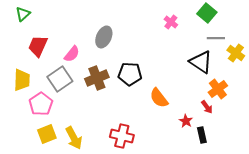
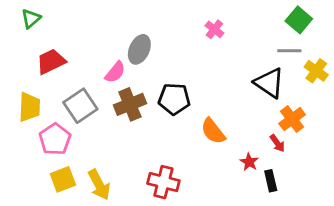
green square: (207, 13) -> (299, 20), moved
pink cross: (171, 22) -> (214, 29), moved
red trapezoid: (38, 46) -> (51, 61), turned 40
pink semicircle: (72, 54) -> (115, 72), moved

